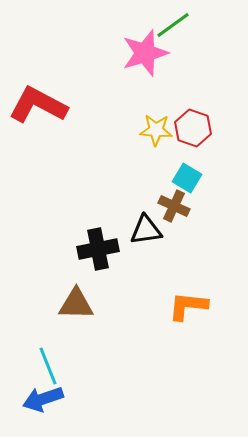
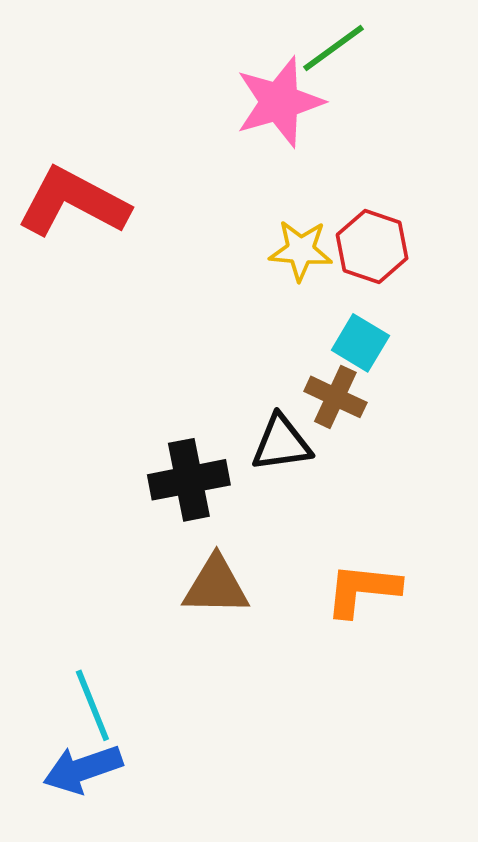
brown triangle: (76, 304) -> (216, 586), moved

